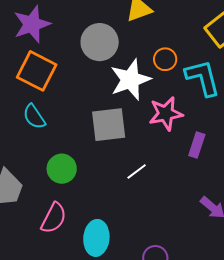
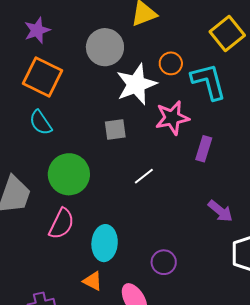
purple star: (32, 24) -> (37, 30), size x0.7
gray square: (109, 125) -> (115, 130), size x0.6
green circle: (62, 169) -> (69, 174), size x1.4

